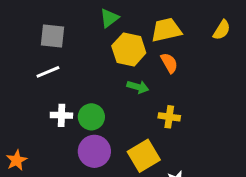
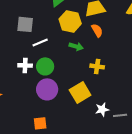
gray square: (52, 36) -> (25, 24), moved
white line: (48, 72) -> (40, 42), moved

